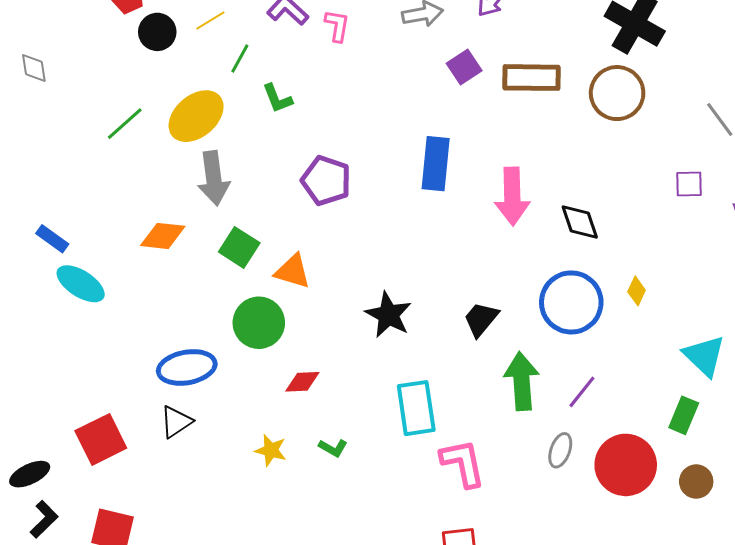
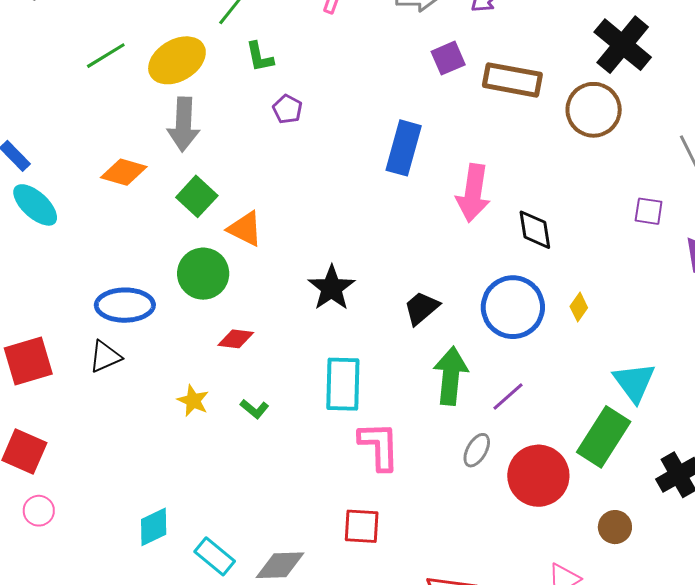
purple pentagon: (326, 181) -> (287, 109), moved, size x0.6
green rectangle: (684, 415) -> (604, 437), size x1.6
brown circle: (696, 482) -> (615, 527), moved

